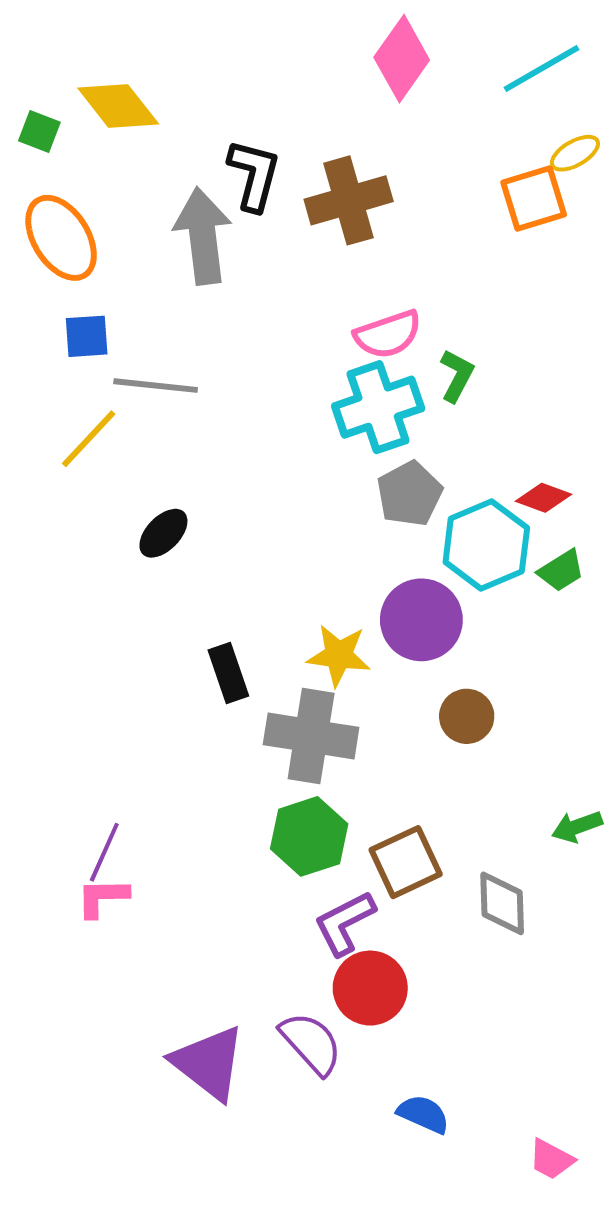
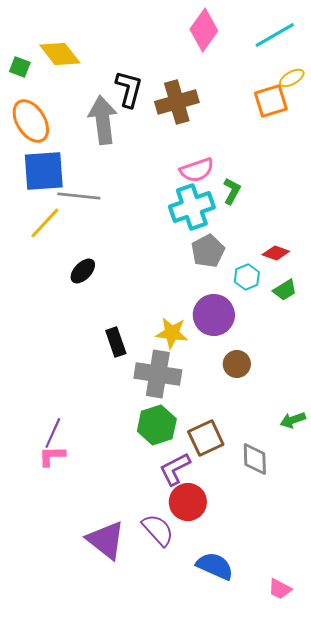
blue square: (87, 336) -> (44, 171), size x1.8
cyan hexagon: (486, 545) -> (247, 277), size x0.6
blue semicircle: (423, 1114) -> (215, 566), size x1.4

